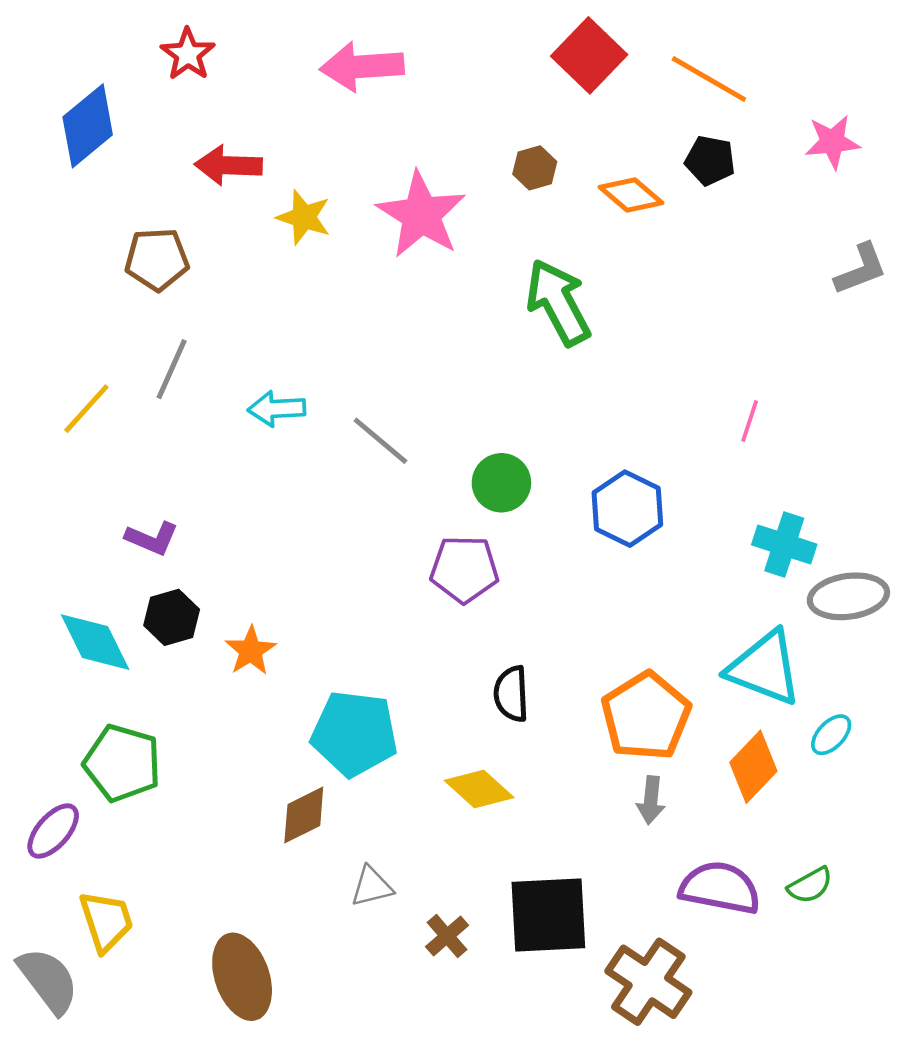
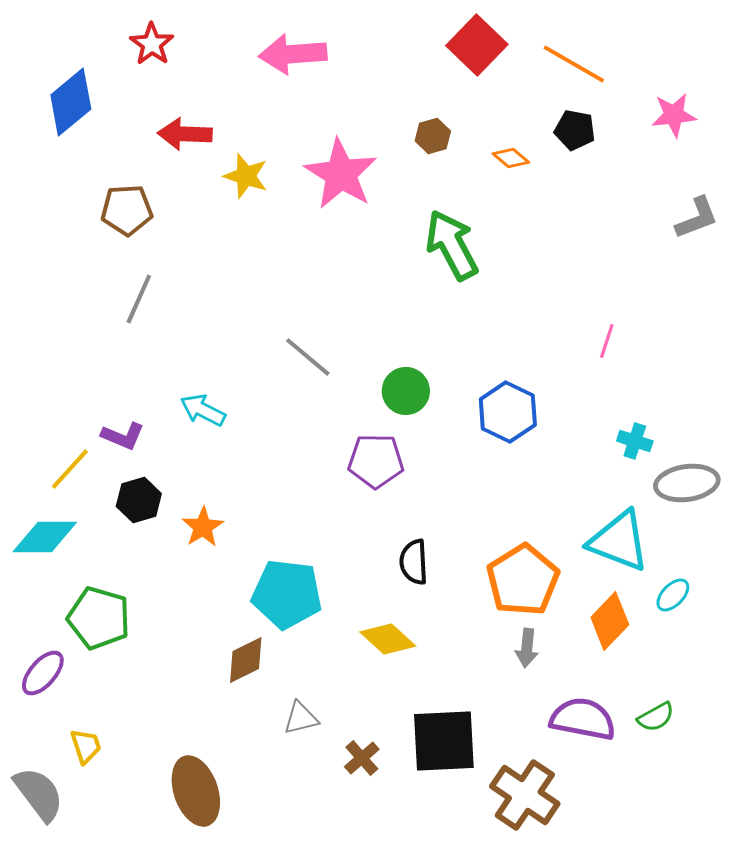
orange diamond: (631, 195) -> (511, 158), size x0.7
yellow line: (86, 409) -> (70, 469), moved
cyan arrow: (277, 409) -> (203, 410), moved, turned 30
cyan cross: (784, 544) -> (635, 441), size x0.7
cyan diamond: (95, 642) -> (45, 537), moved, turned -64
yellow trapezoid: (106, 921) -> (86, 746), size x0.7

